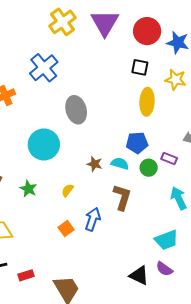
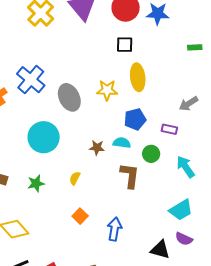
blue cross: (44, 68) -> (31, 80), moved
yellow star: (175, 80) -> (107, 90), moved
green circle: (149, 168) -> (151, 154), moved
green star: (28, 189) -> (36, 183), turned -30
blue arrow: (93, 219) -> (114, 229), moved

